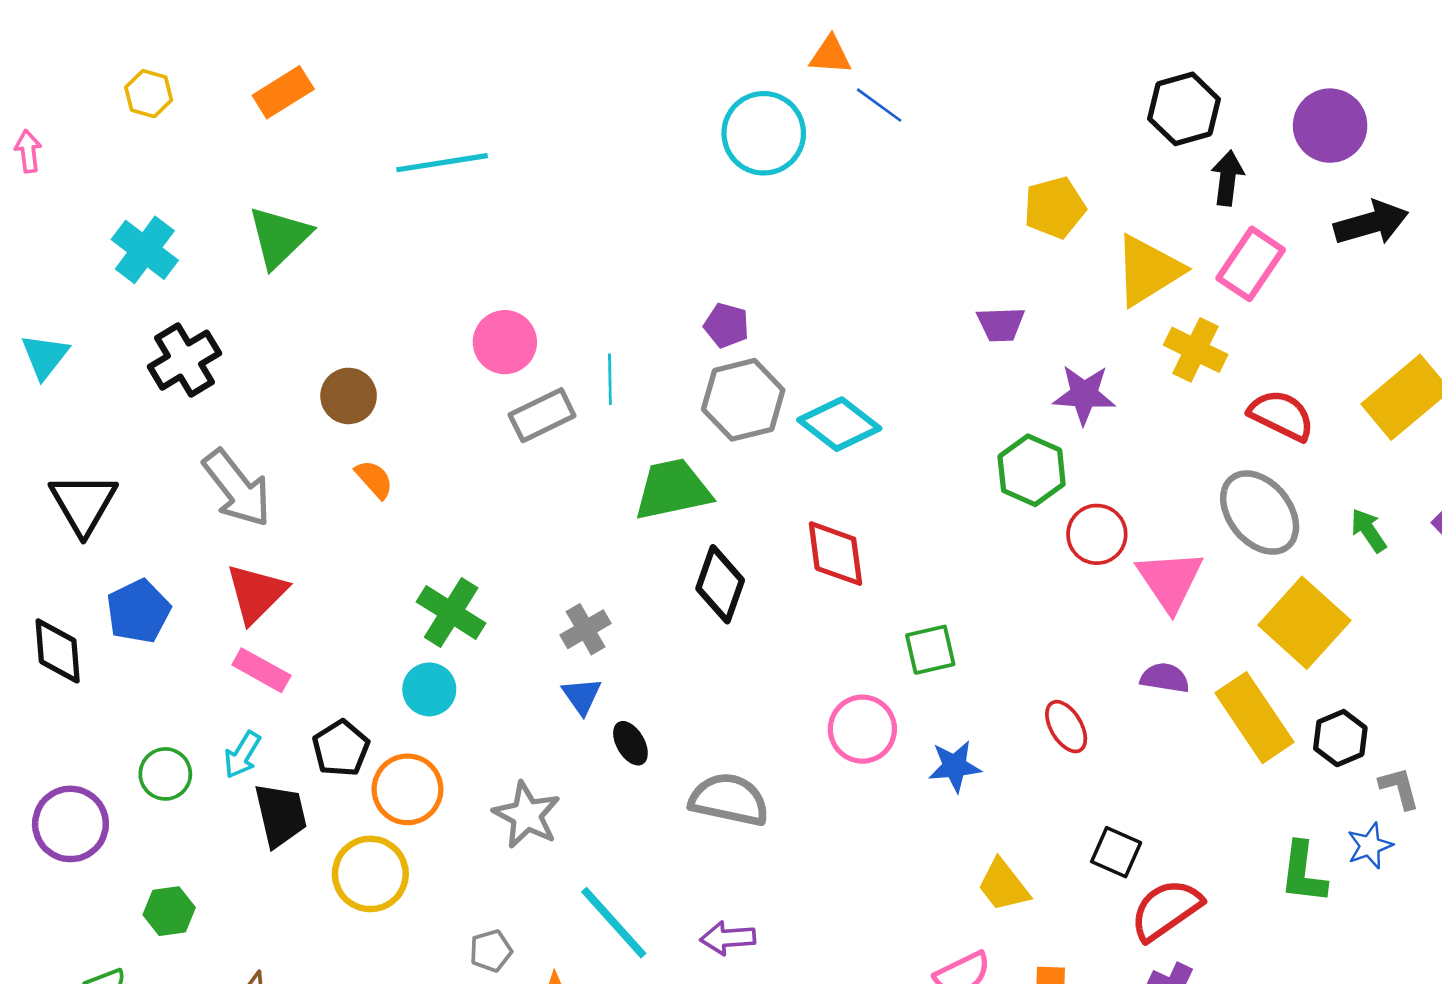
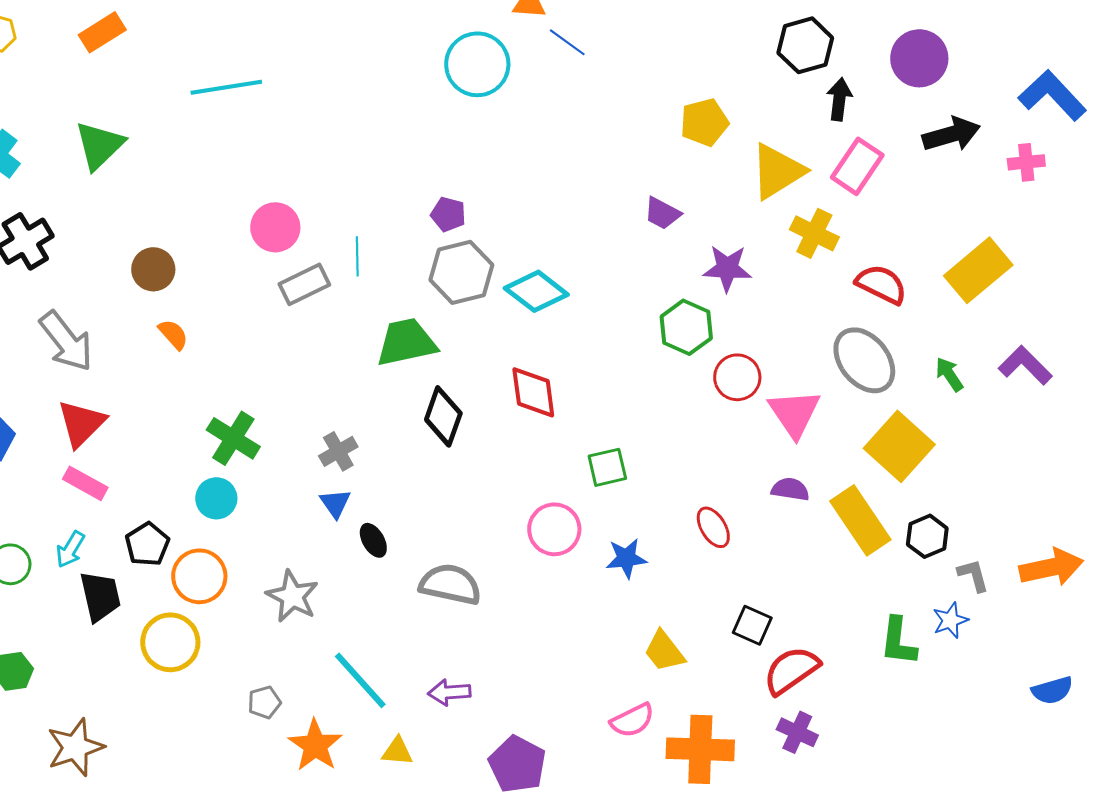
purple trapezoid: (1001, 324) -> (662, 213), turned 30

